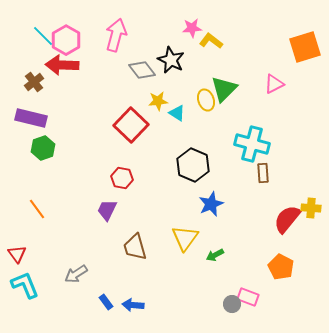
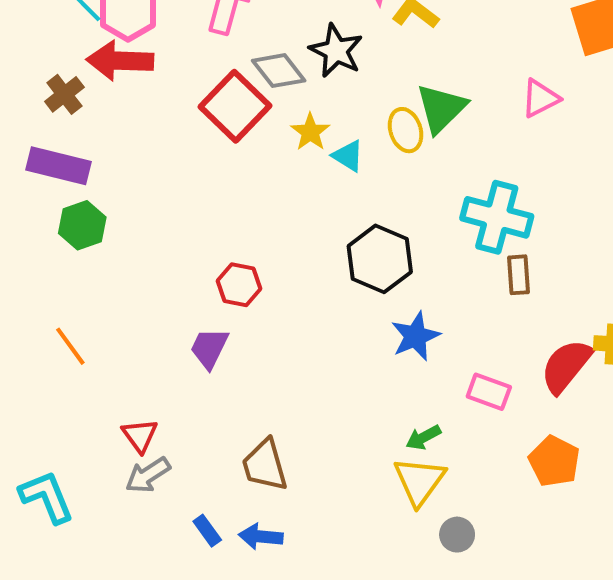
yellow star: (158, 101) -> (310, 132), turned -30
red square: (131, 125) -> (235, 106), moved
yellow triangle: (185, 238) -> (419, 481), moved
brown trapezoid: (135, 247) -> (265, 465), moved
red triangle: (17, 254) -> (140, 435), moved
pink rectangle: (248, 297) -> (489, 392), moved

